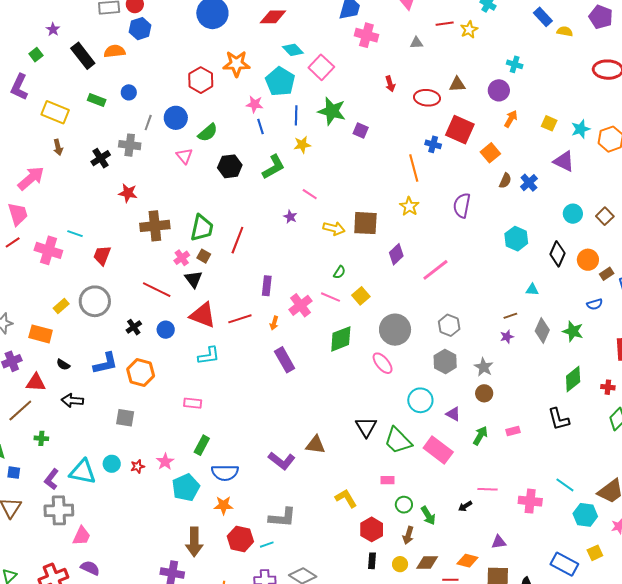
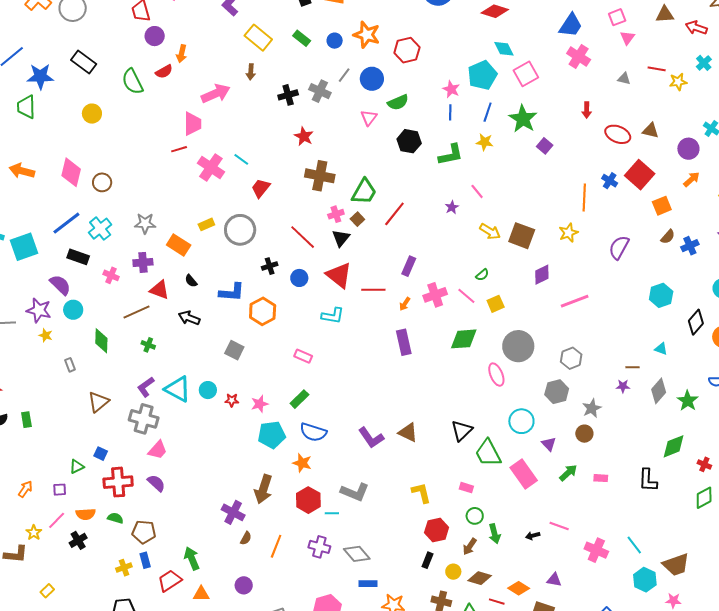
orange star: (236, 64) -> (367, 35), moved
blue square: (14, 473) -> (101, 454), moved

